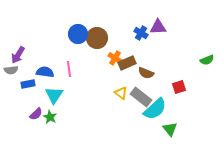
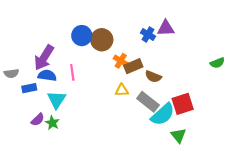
purple arrow: (18, 55) -> (44, 58), moved, size x1.4
red square: (179, 87) -> (183, 104), moved, size x1.5
yellow triangle: (121, 93) -> (122, 90), moved, turned -40

